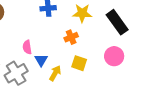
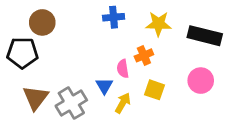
black rectangle: (117, 22) -> (205, 36), turned -40
pink semicircle: (27, 47) -> (123, 69), moved

